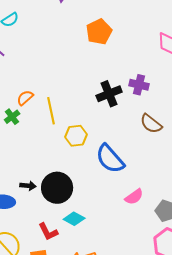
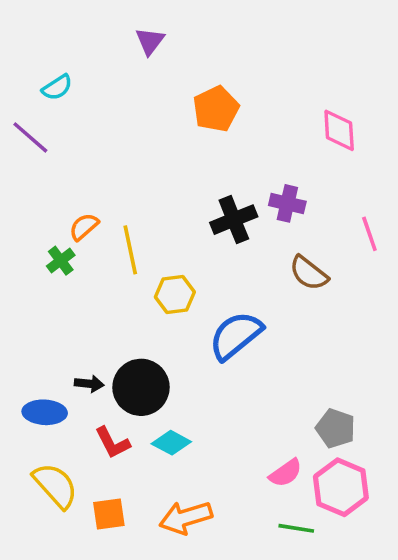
blue semicircle: (110, 159) -> (236, 336), turned 92
pink semicircle: (134, 197) -> (286, 473), moved
red L-shape: (48, 232) -> (112, 443), moved

